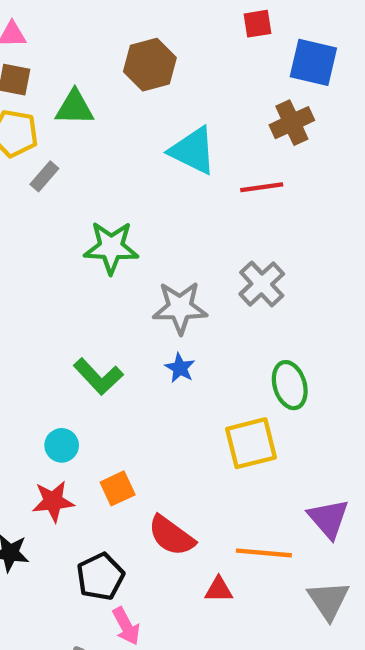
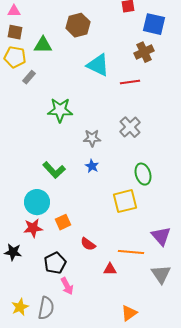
gray star: (180, 308) -> (92, 138), size x0.7
cyan circle: (62, 445) -> (37, 202), size x1.6
red semicircle: (171, 536) -> (88, 244), size x0.7

